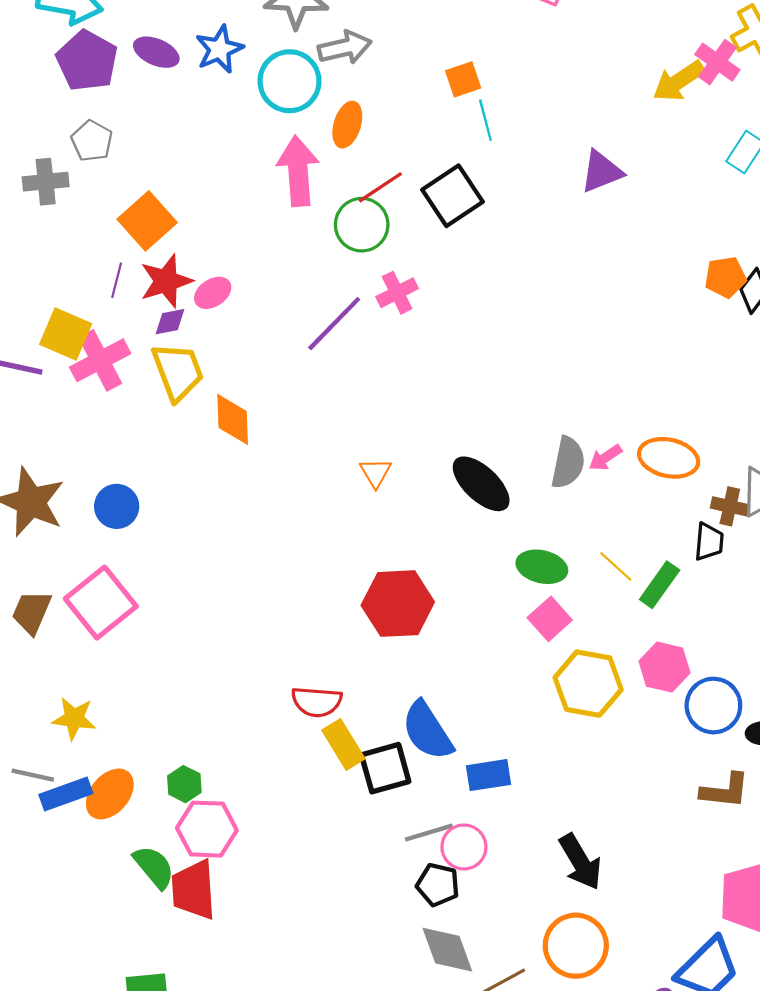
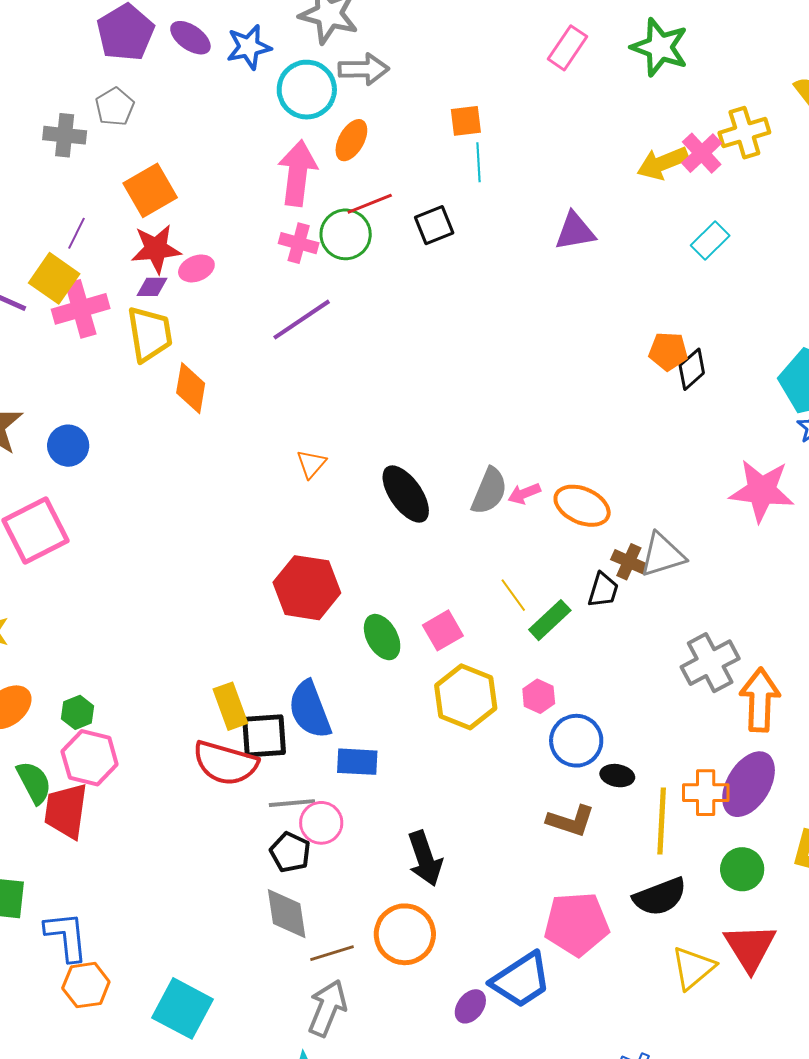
black square: (453, 196) -> (434, 225), size x0.7
purple line: (117, 280) -> (76, 233), moved
pink cross: (397, 293) -> (299, 243), moved, turned 30
green ellipse: (542, 567) -> (382, 637), moved, turned 36
pink hexagon: (664, 667) -> (539, 696), size x0.7
red semicircle: (317, 702) -> (225, 763), moved, size x1.4

